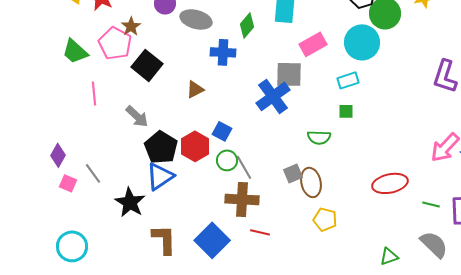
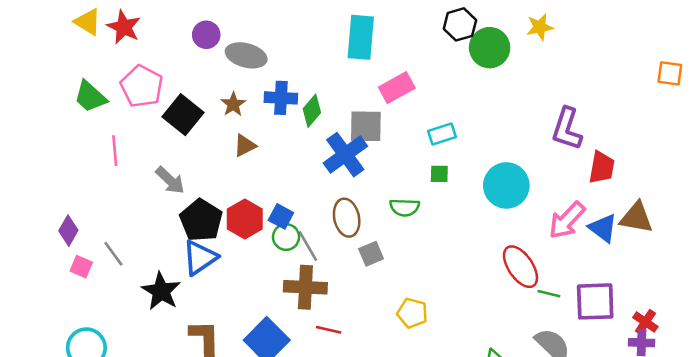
green diamond: (247, 25) -> (312, 111), moved
brown star: (131, 26) -> (233, 104), moved
cyan circle: (362, 42) -> (506, 185), moved
blue square: (222, 131) -> (281, 216), moved
brown ellipse: (311, 182) -> (347, 218), moved
red ellipse: (390, 183) -> (520, 267), moved, turned 68

